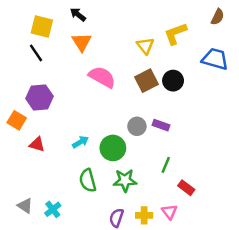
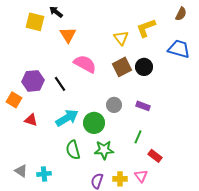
black arrow: (78, 14) -> (56, 12), moved
black line: (36, 53) -> (60, 84), moved
purple rectangle: (161, 125) -> (143, 106), moved
cyan arrow: (80, 142) -> (67, 118), size x1.6
cyan cross: (53, 209) -> (44, 174), turned 32

